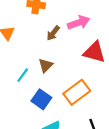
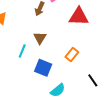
orange rectangle: (77, 92) -> (72, 55), size x0.6

